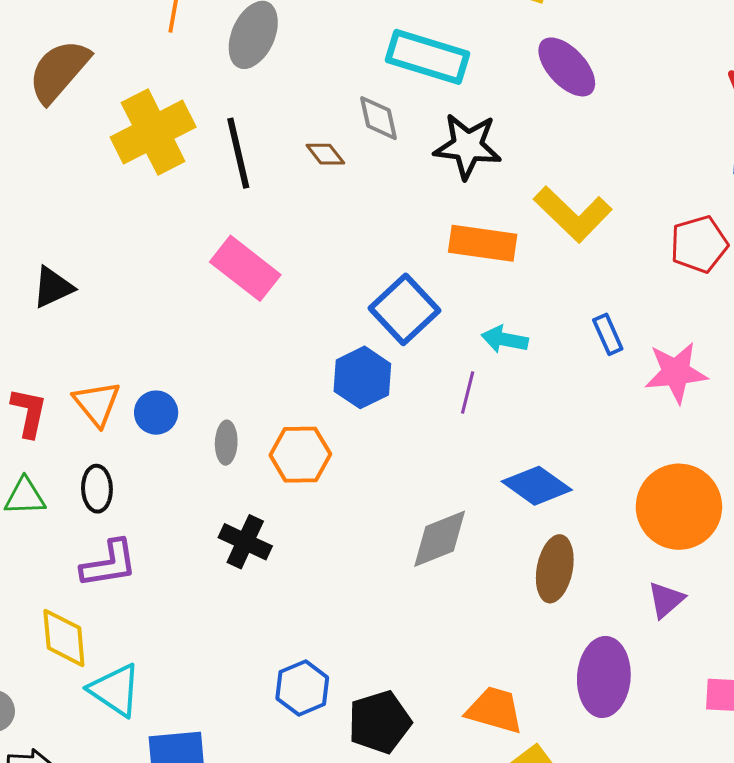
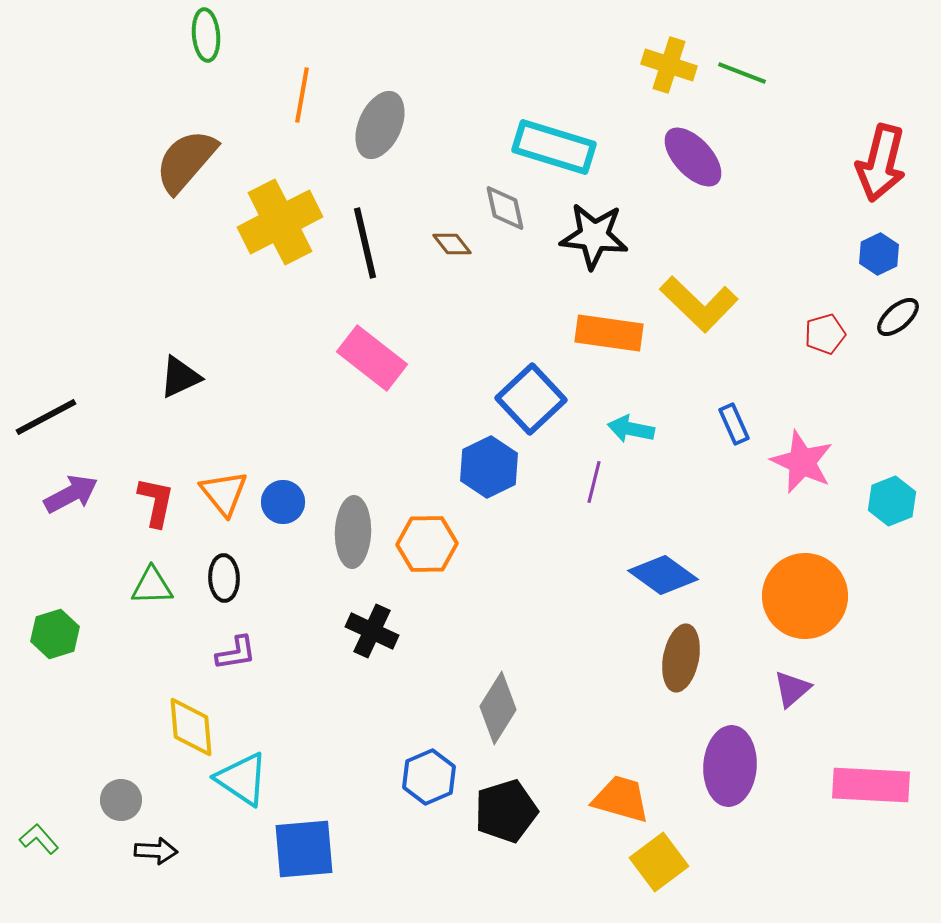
red pentagon: (699, 244) -> (825, 334), size x0.7
pink star: (676, 372) -> (802, 462), turned 30
gray ellipse: (226, 443) -> (353, 532), size x1.6
gray diamond: (440, 539) -> (498, 708), moved, turned -36
purple L-shape: (109, 564) -> (236, 653), size x0.7

